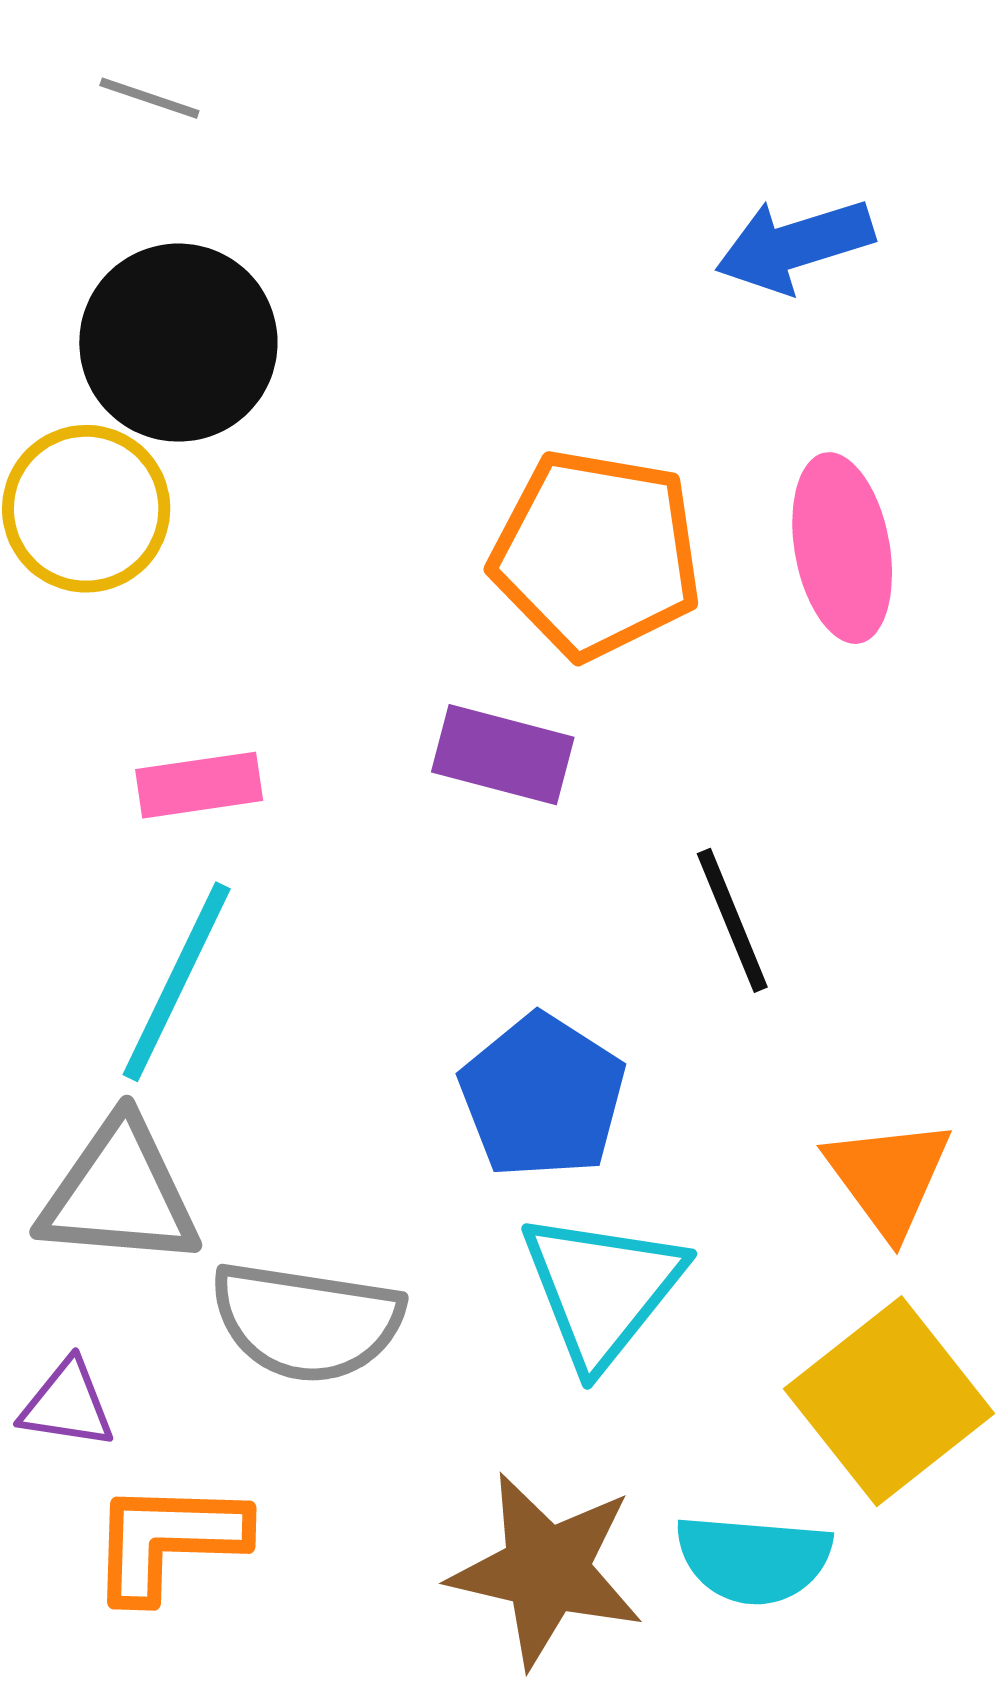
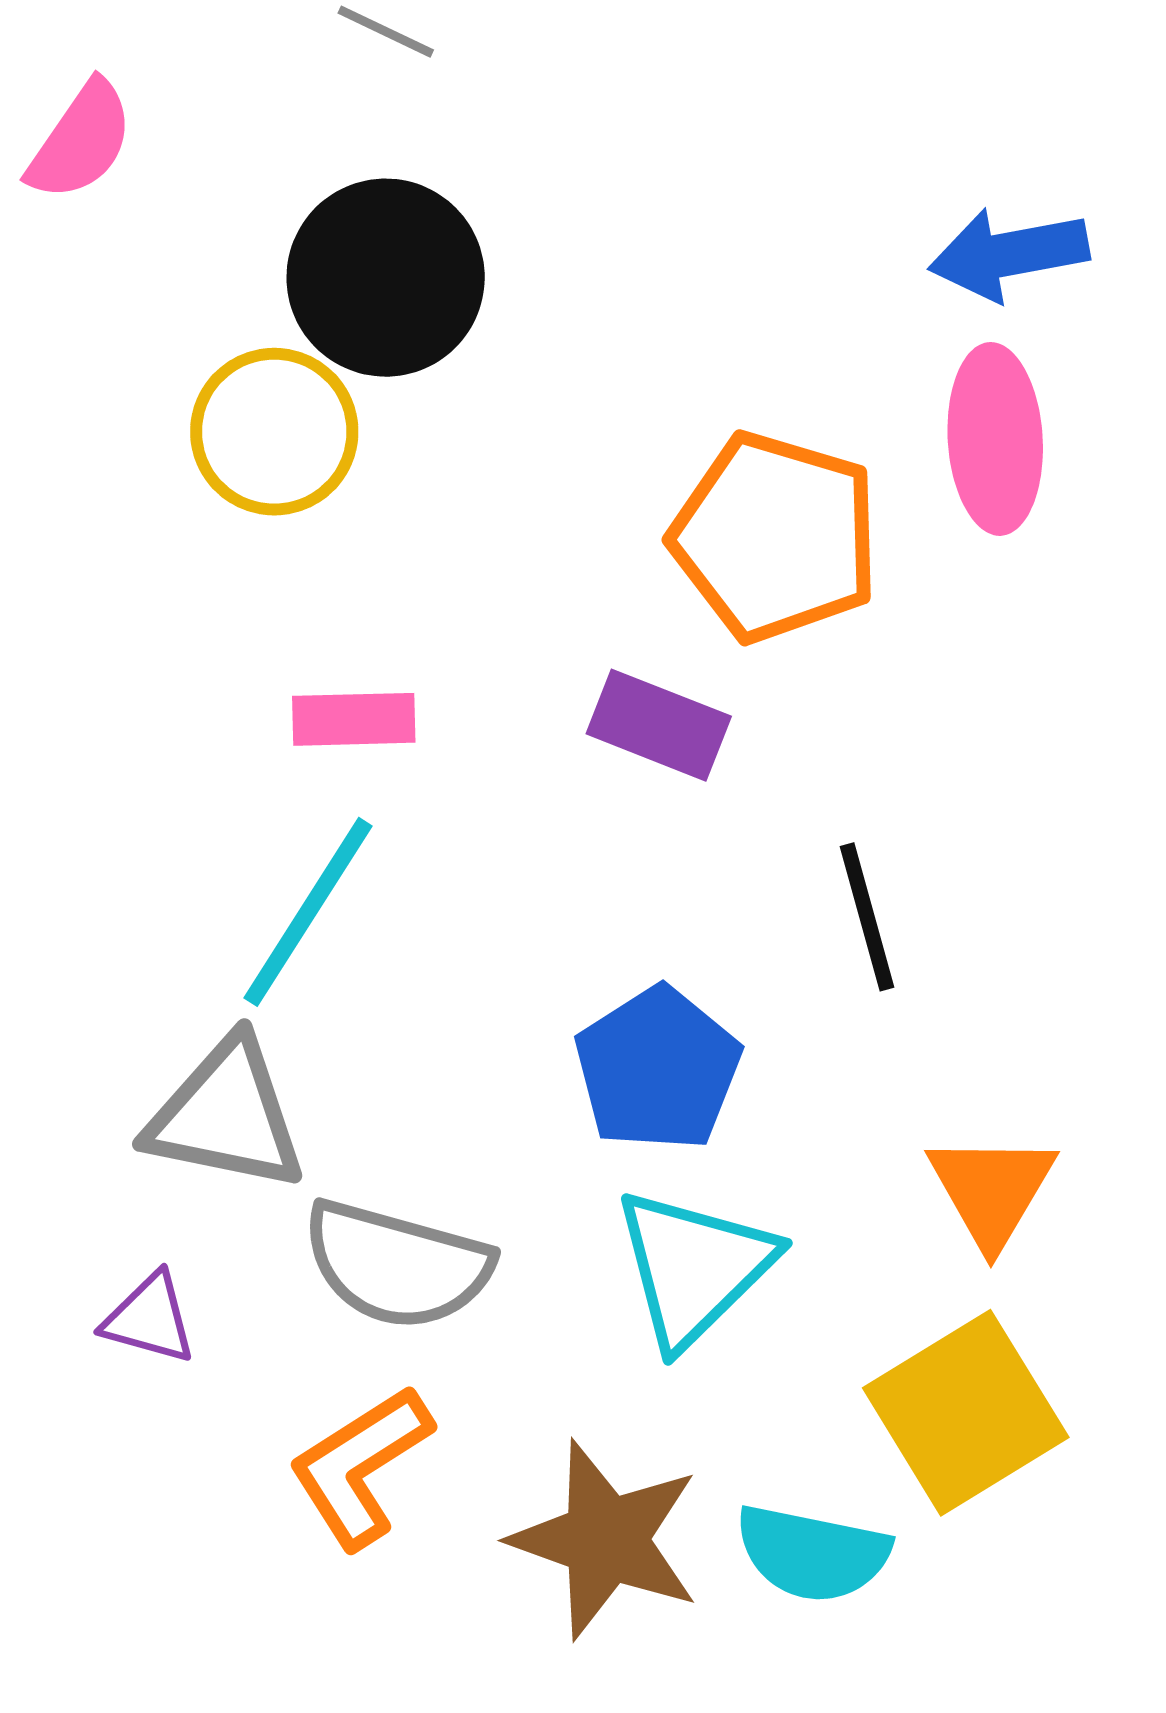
pink ellipse: (842, 548) -> (995, 439), moved
orange L-shape: (168, 1540) -> (360, 1466), moved, turned -41

